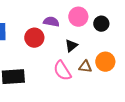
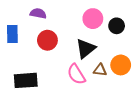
purple semicircle: (51, 22) -> (38, 13), moved
black triangle: (71, 46) -> (86, 48), size x1.5

